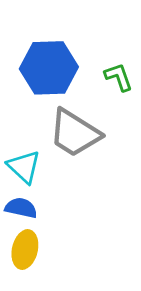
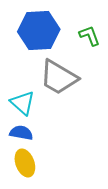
yellow ellipse: (25, 249) -> (25, 163), turned -32

